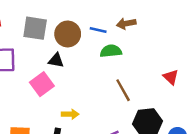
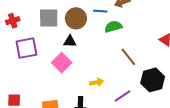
yellow arrow: (70, 114) -> (96, 82), moved

